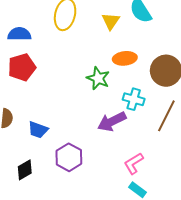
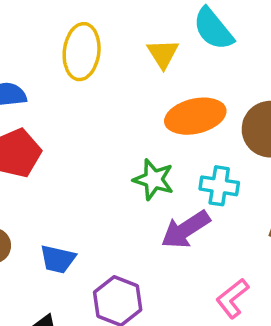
orange ellipse: (125, 58) -> (195, 116), size x1.4
green star: (98, 78) -> (154, 180), moved

